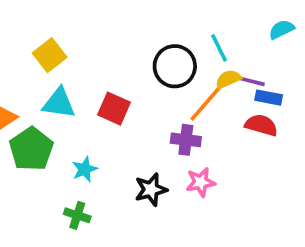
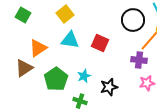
green pentagon: (31, 149) -> (56, 79), moved
black star: (151, 190) -> (109, 87), moved

